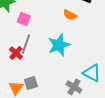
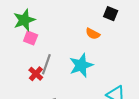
pink square: (24, 19) -> (31, 38), moved

